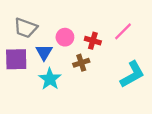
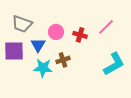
brown cross: (81, 63) -> (63, 60), moved
cyan star: (50, 79) -> (43, 68), turned -30

